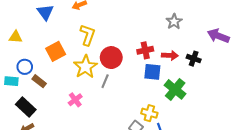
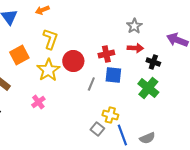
red arrow: (170, 55) -> (135, 48), moved
gray line: (105, 81) -> (91, 84), moved
green cross: (175, 89) -> (148, 88), moved

